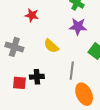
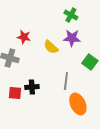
red star: (32, 15) -> (24, 37), moved
yellow semicircle: (51, 46) -> (51, 47), moved

